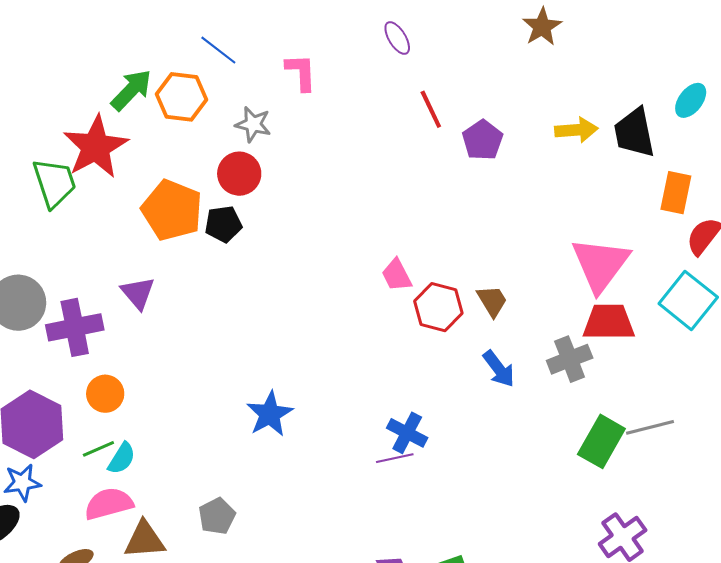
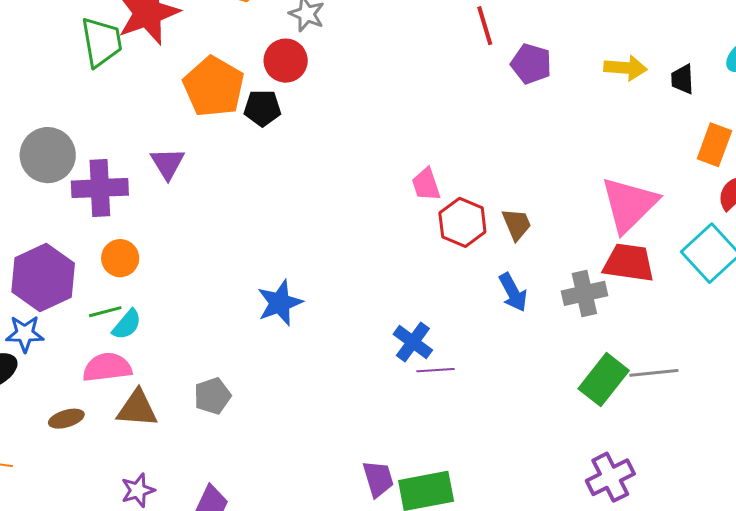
black trapezoid: (634, 133) -> (682, 79), size x0.6
purple pentagon: (483, 140) -> (531, 64), turned -30
purple line: (395, 458) -> (436, 370), moved

